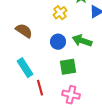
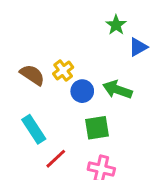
yellow cross: (60, 13) -> (63, 71), moved
red line: (40, 88) -> (56, 159), turned 63

